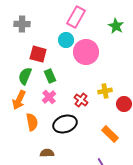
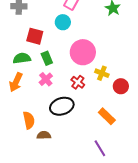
pink circle: (86, 52) -> (83, 52), moved
green semicircle: (25, 76) -> (22, 58), turned 60
yellow cross: (105, 91) -> (102, 73), turned 32
orange semicircle: (32, 122) -> (29, 120), moved

